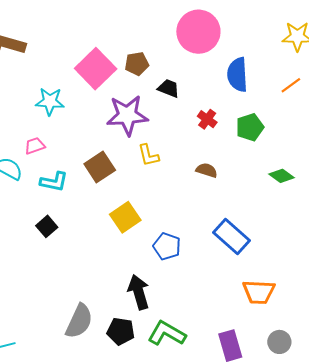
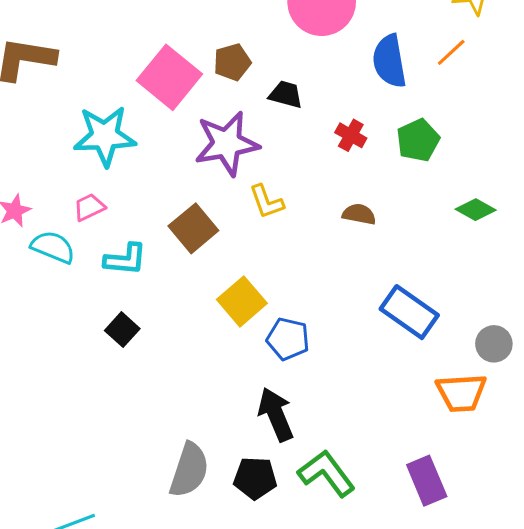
orange line: (291, 85) -> (451, 52), moved
cyan star: (50, 101) -> (105, 136), size x1.4
blue pentagon: (167, 246) -> (288, 339), moved
green L-shape: (167, 333) -> (326, 473), turned 30
gray circle: (279, 342) -> (494, 344), moved

